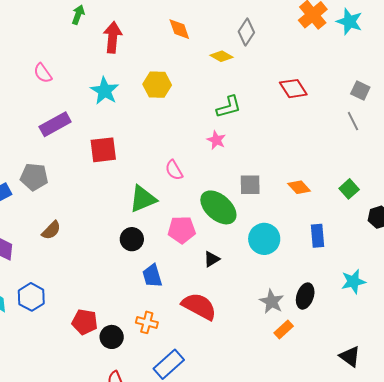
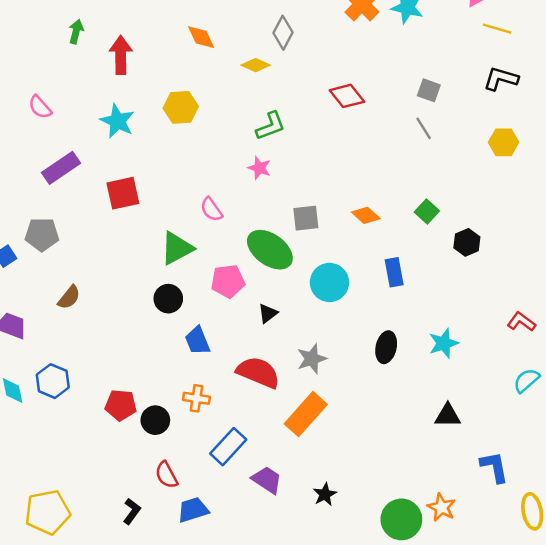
cyan star: (353, 282) -> (444, 343), moved
gray star: (272, 302) -> (312, 359), moved, turned 30
orange rectangle: (284, 330) -> (306, 414), moved, size x1.8
black triangle: (350, 356) -> (448, 415), turned -30

